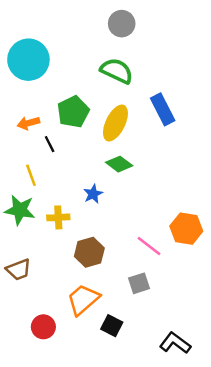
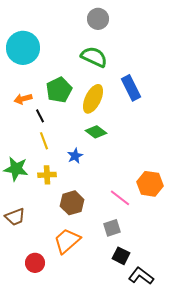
yellow line: (31, 175) -> (44, 141), moved
black square: (112, 326) -> (121, 256), moved

